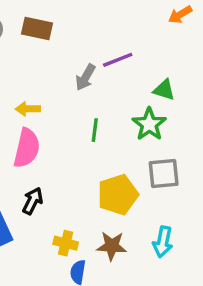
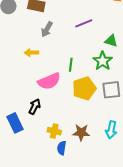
gray arrow: (85, 77) -> (47, 29), moved
pink semicircle: (27, 148) -> (49, 81), moved, turned 55
yellow pentagon: (118, 195) -> (84, 88), moved

